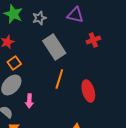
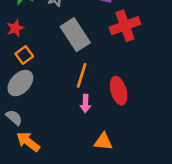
red cross: (93, 40) -> (125, 26), size x1.6
pink arrow: (29, 101) -> (85, 103), moved

